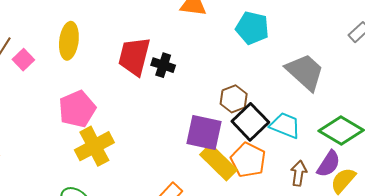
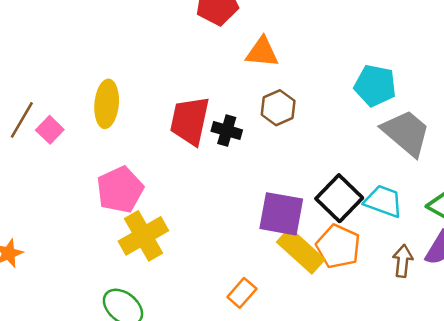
cyan pentagon: (252, 28) -> (375, 86), moved
brown hexagon: (234, 99) -> (278, 108), moved

